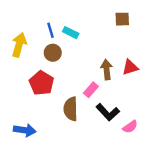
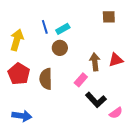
cyan rectangle: (71, 33) -> (63, 29), turned -56
brown circle: (53, 53) -> (60, 48), moved
red pentagon: (42, 83) -> (19, 74), moved
brown semicircle: (71, 109) -> (46, 79), moved

